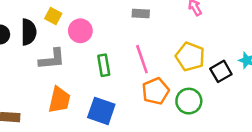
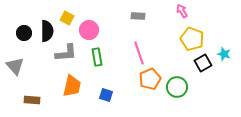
yellow pentagon: (190, 57) -> (192, 39), moved
green rectangle: (104, 65) -> (97, 57), moved
blue square: (101, 111) -> (106, 95), size x0.6

